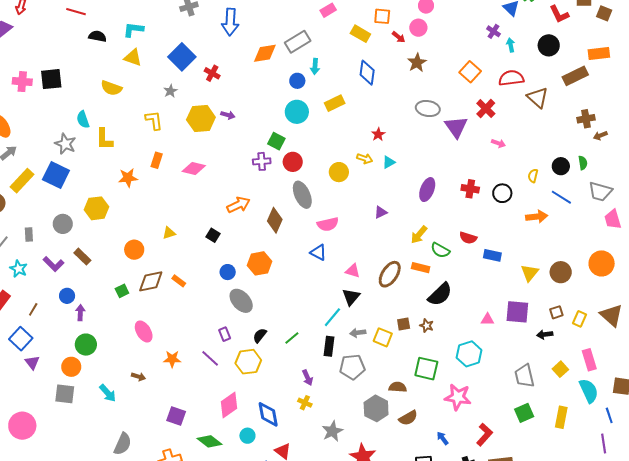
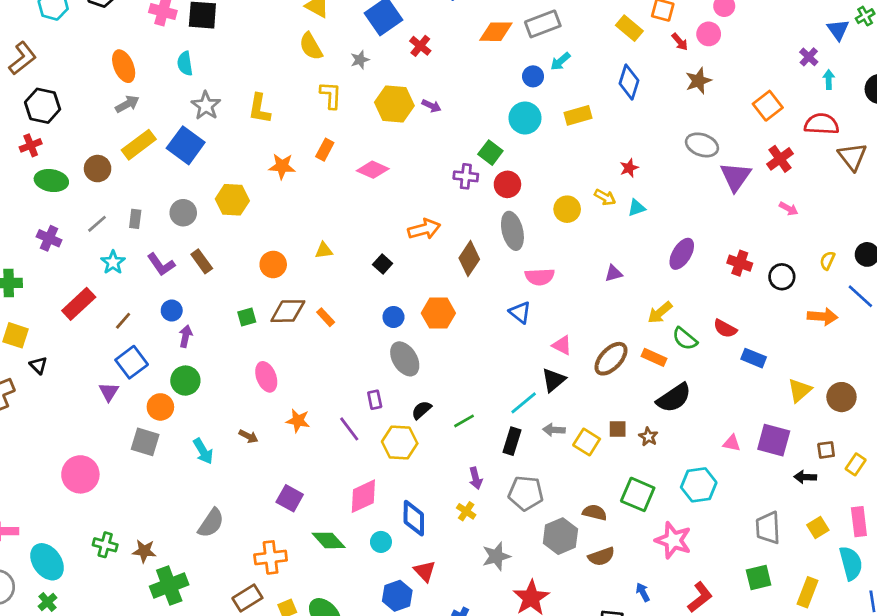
cyan arrow: (315, 66) -> (560, 61), turned 35
yellow semicircle: (111, 88) -> (311, 46), moved, turned 30
cyan semicircle: (83, 120) -> (185, 64), moved
blue square: (21, 339) -> (132, 362), moved
gray pentagon: (352, 367) -> (526, 493), moved

